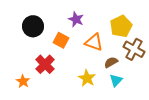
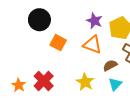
purple star: (76, 19) -> (94, 21), moved
black circle: (33, 26) -> (39, 20), moved
red cross: (45, 64) -> (44, 81), moved

